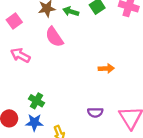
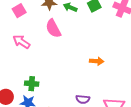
green cross: (37, 101) -> (32, 84), turned -32

